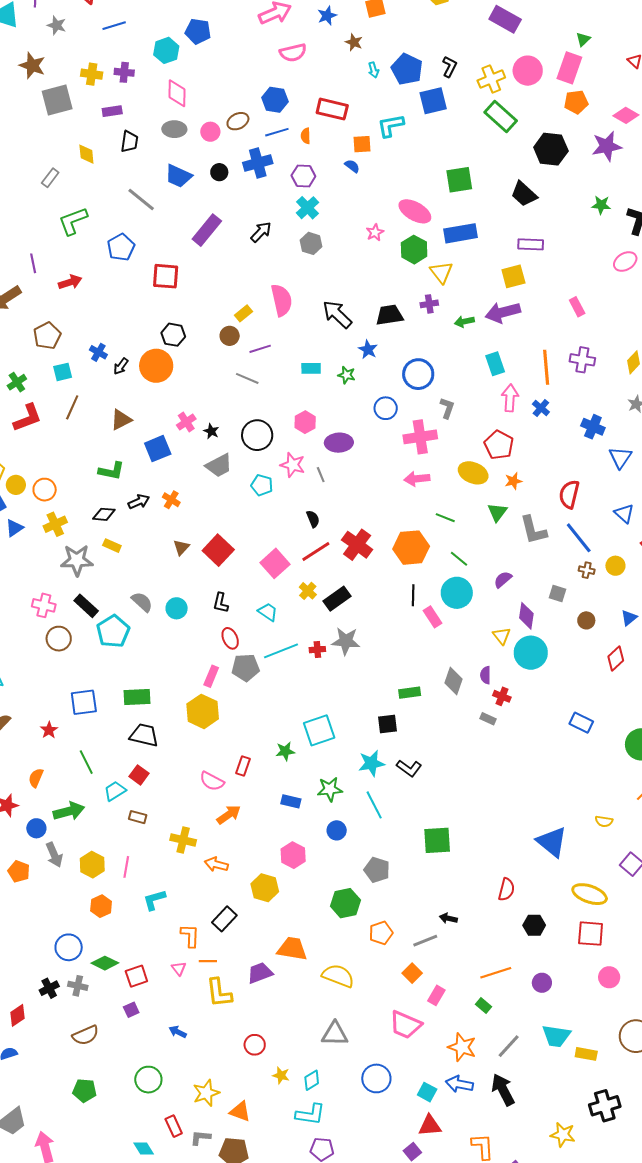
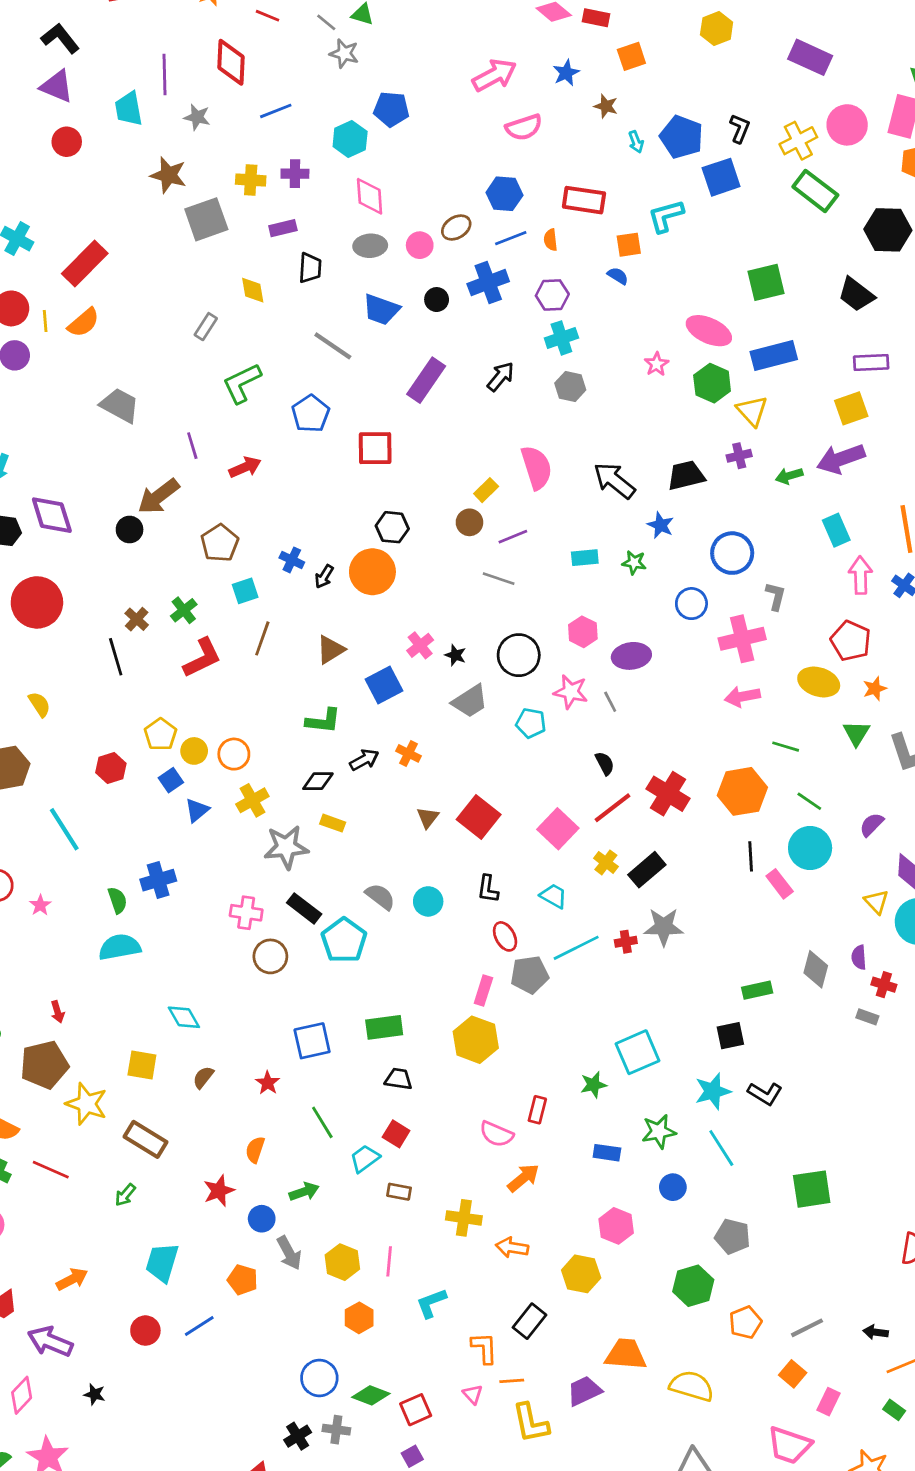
cyan cross: (307, 208) -> (561, 338), turned 30
black trapezoid: (144, 735) -> (398, 1079), size x0.7
green arrow: (69, 811) -> (304, 1192), size x0.7
black arrow: (448, 918) -> (876, 1332), moved

